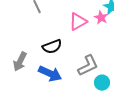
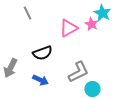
blue arrow: (50, 74) -> (40, 80), size x0.7

